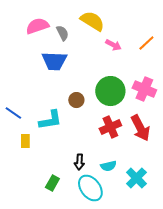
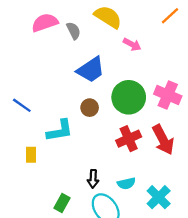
orange line: (146, 43) -> (170, 16), moved
blue trapezoid: (54, 61) -> (91, 70), moved, turned -36
blue line: (13, 113) -> (22, 105), moved

